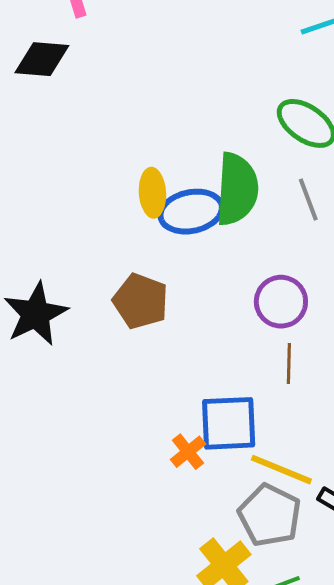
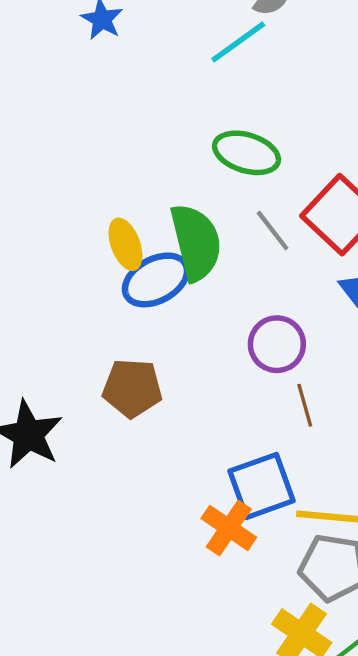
yellow ellipse: (152, 193) -> (125, 244), moved
orange cross: (188, 452) -> (229, 528), size x1.4

